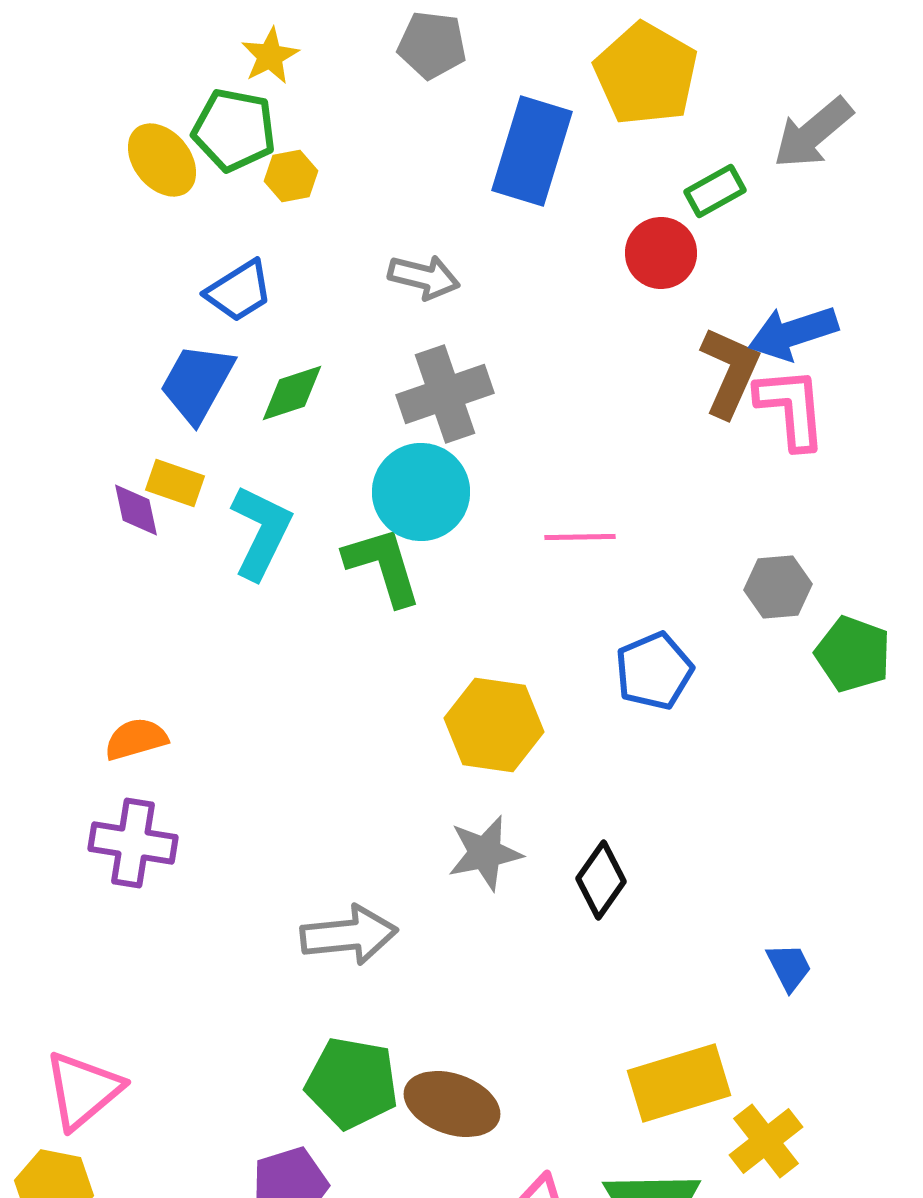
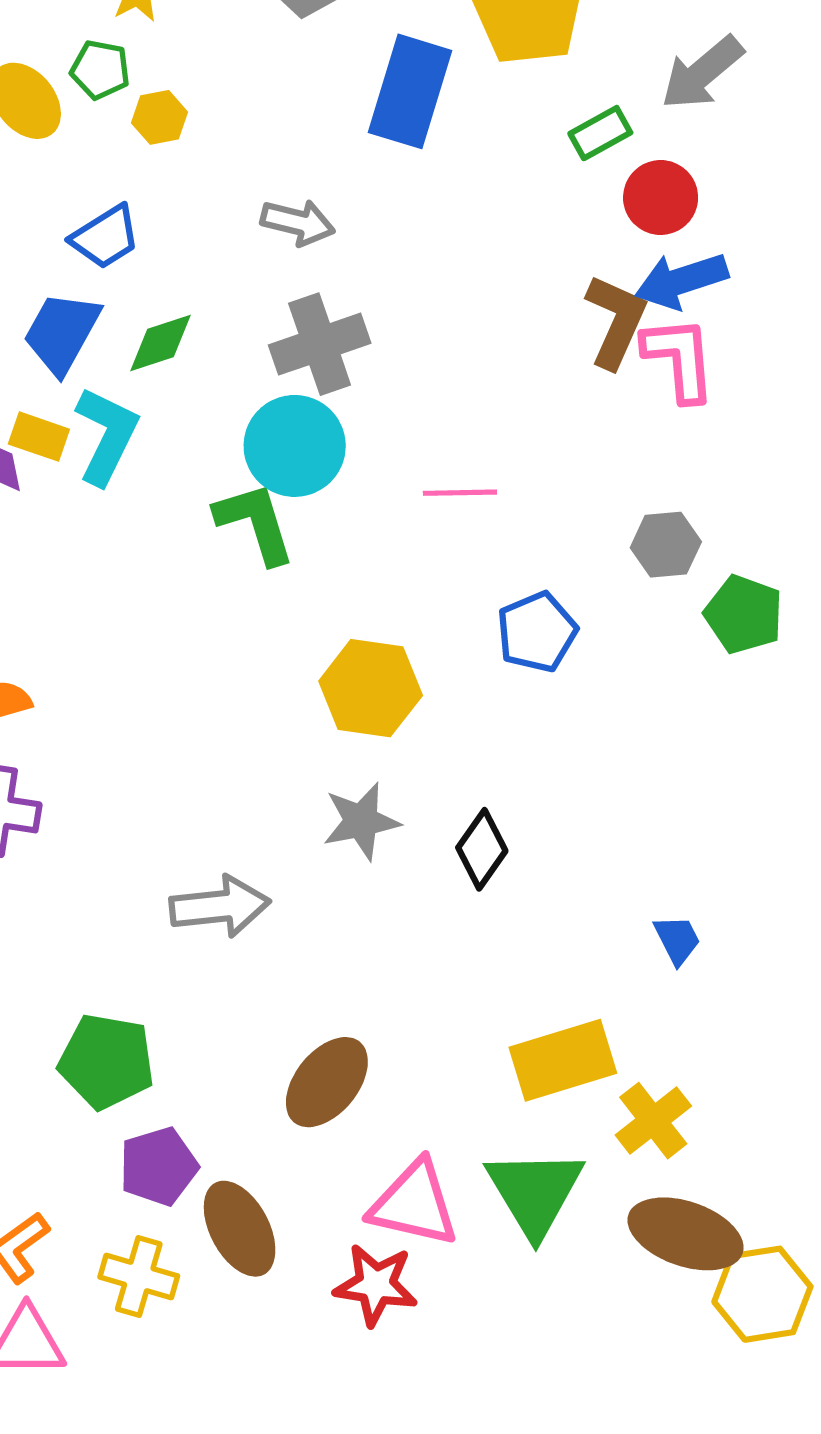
green pentagon: (234, 130) -> (100, 70), size x0.7
red circle: (661, 253) -> (661, 197), moved
cyan L-shape: (261, 532) -> (107, 436), moved
green pentagon: (352, 1083) -> (107, 1061), moved
brown ellipse: (452, 1104) -> (327, 1082), turned -70

